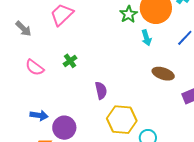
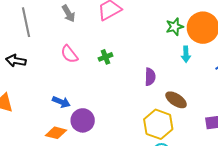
brown ellipse: (163, 74) -> (176, 100), moved
purple semicircle: (101, 90) -> (150, 77), moved
yellow hexagon: (122, 120) -> (158, 124), moved

